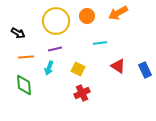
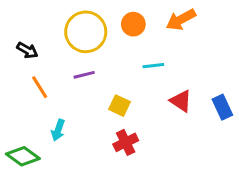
orange line: (26, 57) -> (40, 87), turned 63
cyan arrow: (49, 68) -> (58, 130), moved
green diamond: (24, 85) -> (23, 156), moved, turned -50

